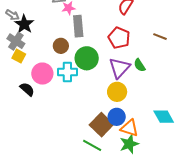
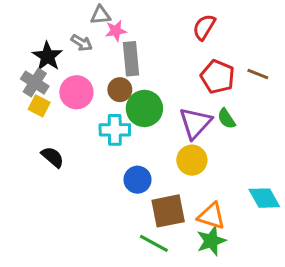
gray arrow: (12, 15) -> (82, 43), moved
red pentagon: (119, 38) -> (218, 77), moved
brown circle: (61, 46) -> (120, 90), moved
pink circle: (42, 74) -> (76, 92), moved
blue circle: (117, 117) -> (137, 180), moved
brown square: (101, 125) -> (168, 211), turned 35

